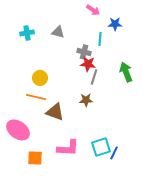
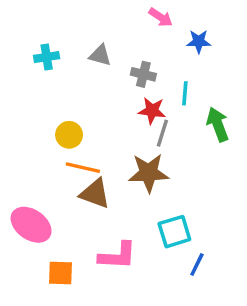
cyan line: (100, 39) -> (185, 93), moved
gray cross: (84, 52) -> (143, 74), moved
orange line: (36, 97) -> (83, 168), moved
brown star: (86, 100) -> (149, 173), size x1.6
cyan square: (101, 147) -> (174, 232), moved

